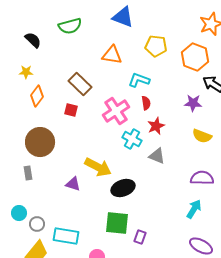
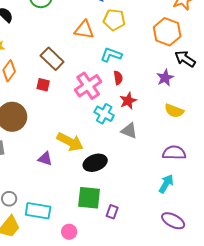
yellow pentagon: (156, 46) -> (114, 20), moved
purple star: (193, 103) -> (165, 78), turned -30

